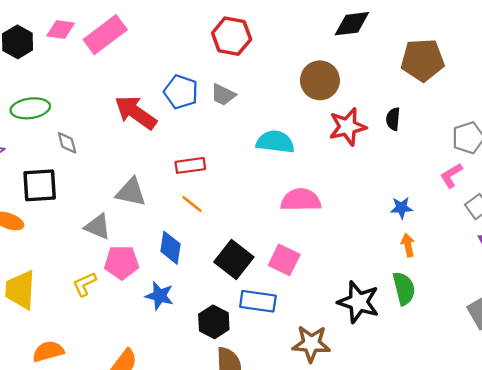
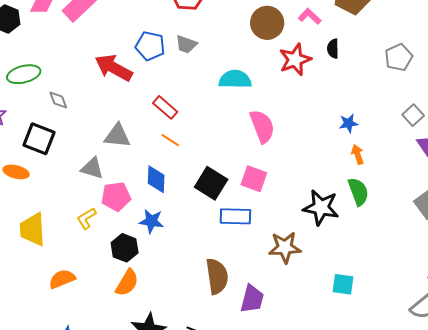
red rectangle: (190, 165) -> (165, 107), turned 55
pink L-shape: (451, 175) -> (310, 16), moved, turned 80
black square: (40, 185) -> (39, 139), turned 32
pink semicircle: (301, 200) -> (262, 126), turned 76
black hexagon: (214, 322) -> (125, 248), moved

